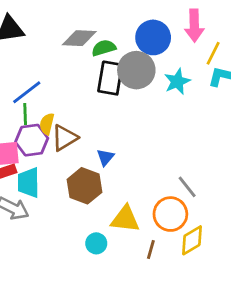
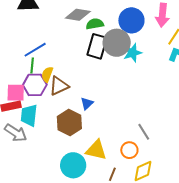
cyan star: (177, 81) -> (132, 53), moved
orange circle: (170, 214) -> (129, 150), size x0.7
cyan circle: (96, 243) -> (73, 165), size x1.6

